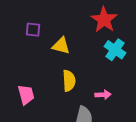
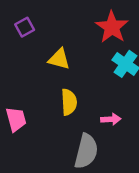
purple square: (33, 30) -> (25, 27), moved, turned -35

